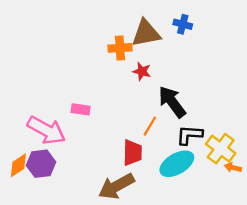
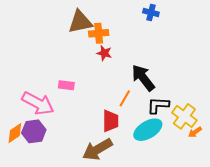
brown triangle: (146, 33) -> (80, 22), moved
red star: (142, 71) -> (104, 53), moved
orange arrow: (233, 168) -> (195, 132), turned -48

